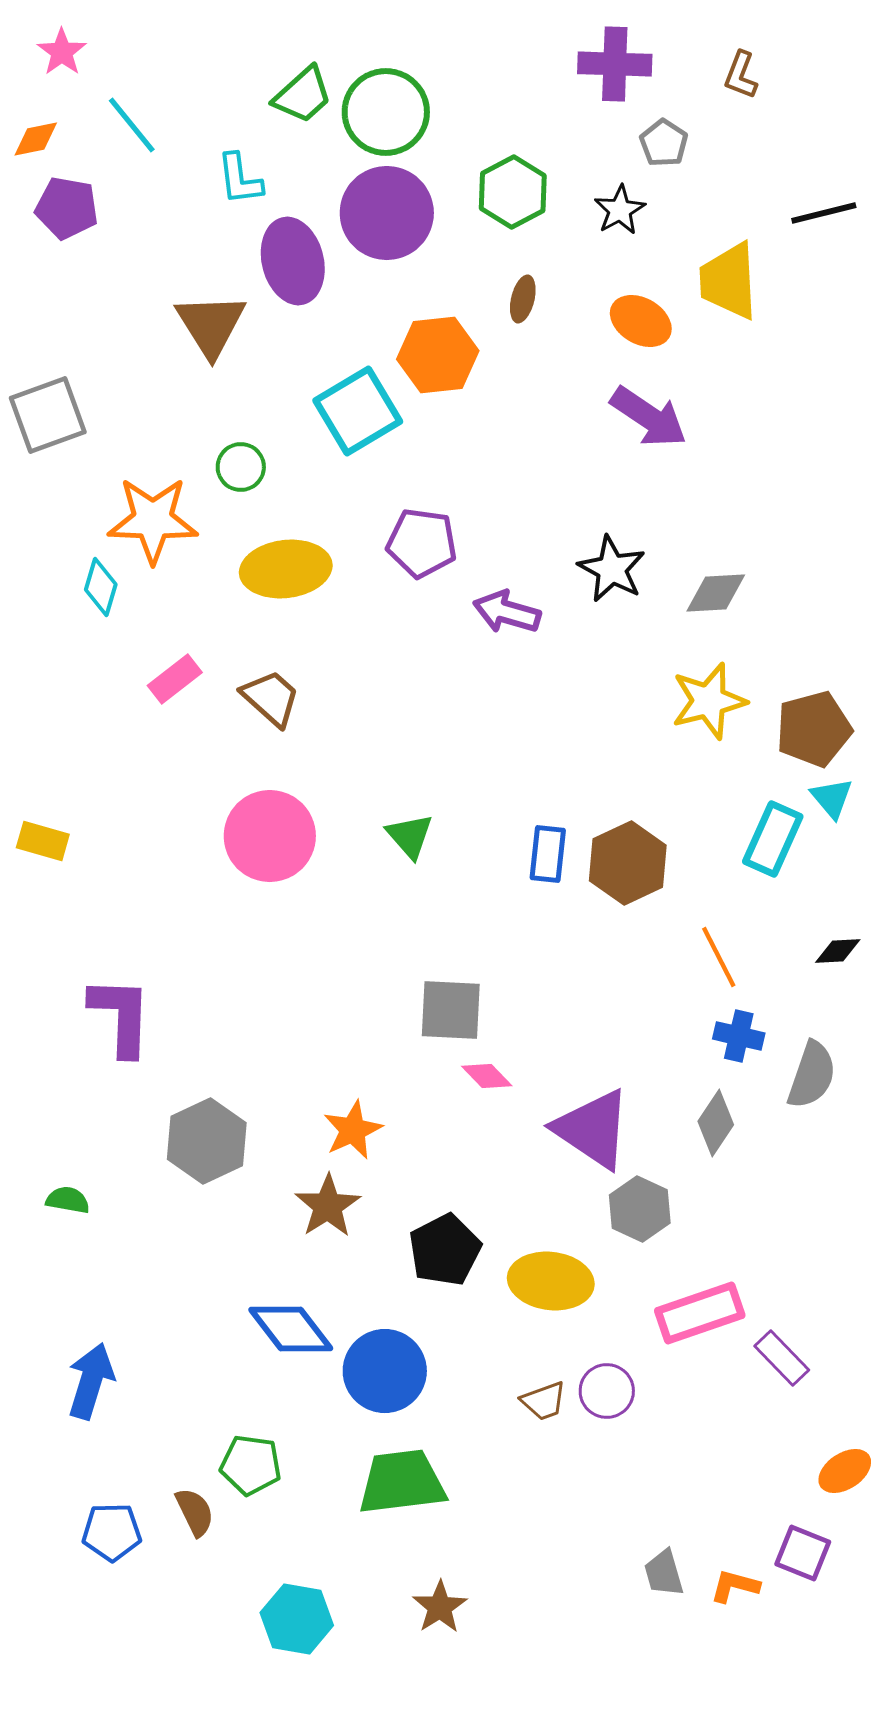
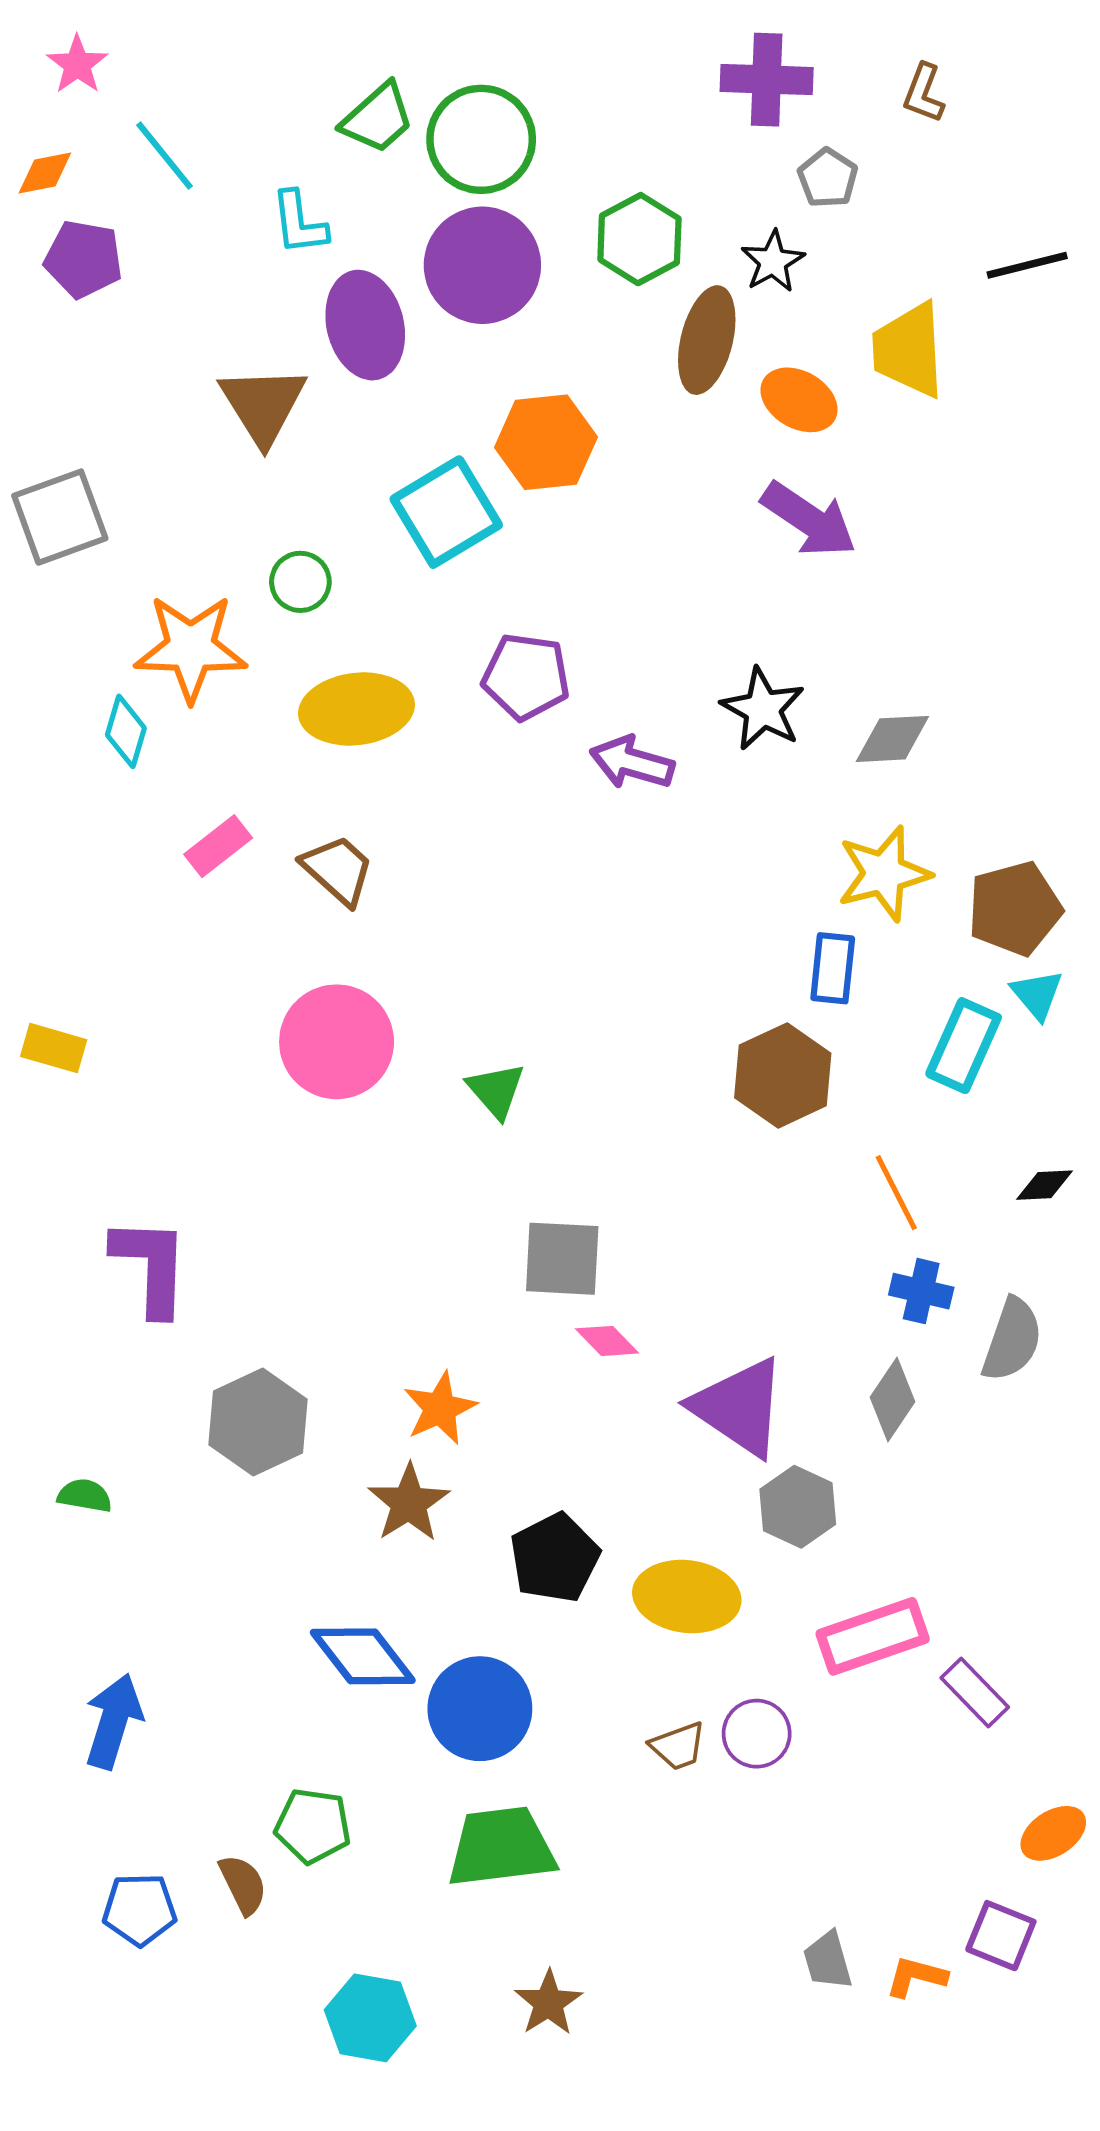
brown ellipse: (523, 299) -> (707, 340), moved, size x1.8
green triangle: (410, 836) -> (496, 1090), moved
blue rectangle: (548, 854) -> (833, 968), moved

